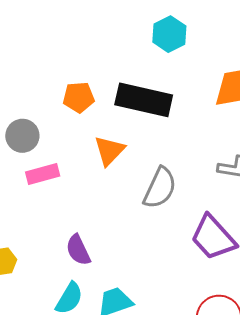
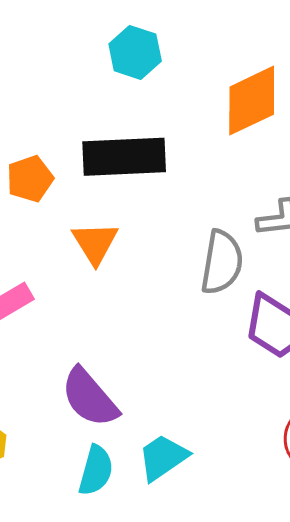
gray semicircle: (160, 188) -> (222, 262), moved
purple semicircle: (78, 250) -> (90, 398), size x1.4

